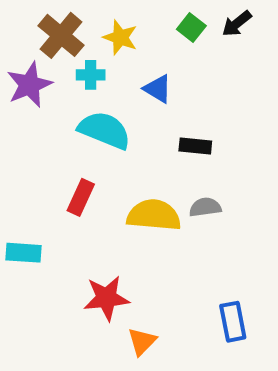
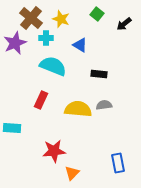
black arrow: (237, 24) -> (124, 24), moved

